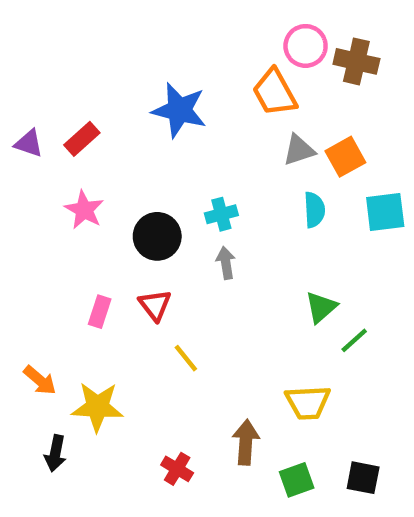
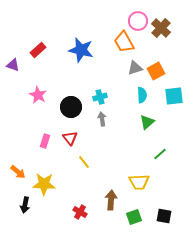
brown cross: (356, 61) -> (161, 28), turned 30
red rectangle: (82, 139) -> (38, 50), moved
green triangle: (321, 307) -> (147, 122), moved

